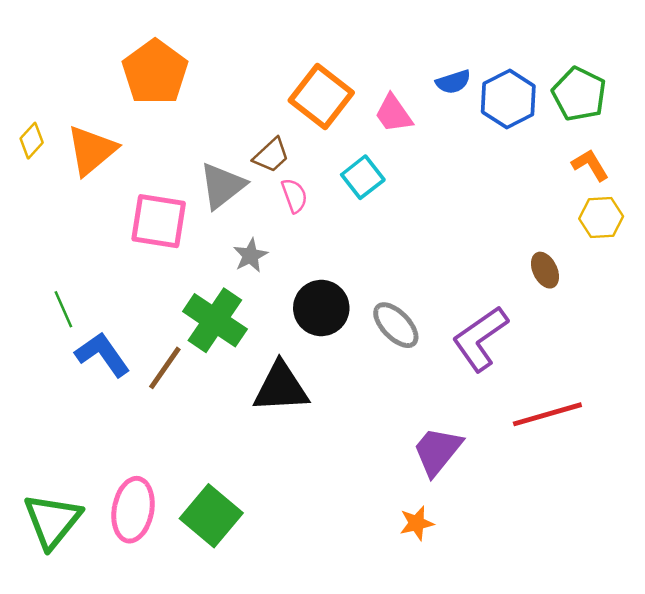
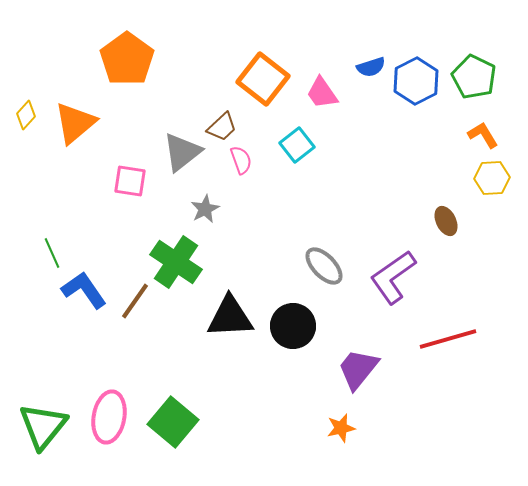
pink square: (159, 221) -> (130, 181), size x0.7
black circle: (321, 308) -> (293, 326), moved

